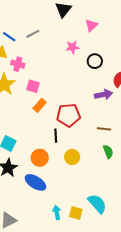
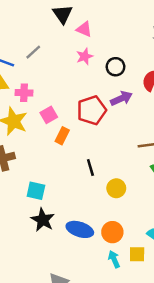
pink triangle: (91, 25) -> (84, 29), moved, turned -40
pink square: (33, 86) -> (49, 115), turned -32
purple arrow: (104, 95) -> (121, 98), moved
red pentagon: (69, 115) -> (92, 110), moved
orange circle: (40, 158) -> (112, 232), moved

